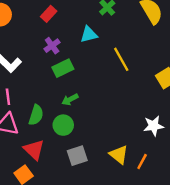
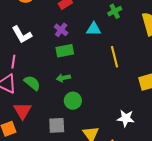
purple cross: (52, 46) -> (61, 30), turned -32
green semicircle: (36, 115) -> (32, 83), turned -84
green circle: (63, 125) -> (73, 101), moved

